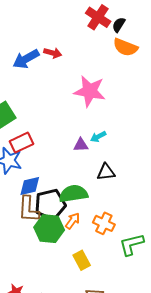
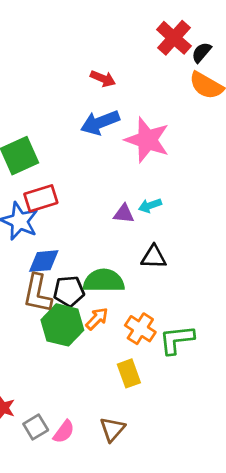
blue arrow: (26, 59) -> (100, 123), moved
black pentagon: (50, 204) -> (69, 291), size x0.7
green L-shape: (132, 244) -> (177, 340), moved
yellow rectangle: (82, 260) -> (129, 373), moved

